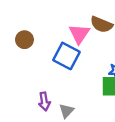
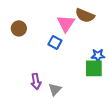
blue square: (66, 56) -> (55, 42), size x0.6

